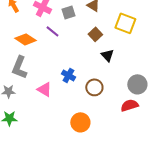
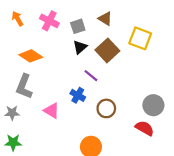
purple line: (52, 31) -> (91, 76), moved
brown square: (95, 34) -> (107, 50), size x1.5
black triangle: (107, 55) -> (80, 47), moved, turned 32
red semicircle: (129, 105) -> (145, 128), turned 48

